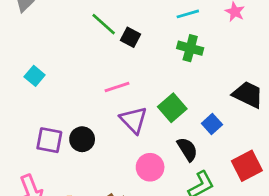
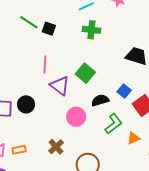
pink line: (117, 87) -> (45, 65), turned -60
blue square: (212, 124) -> (124, 91), moved
black semicircle: (187, 149) -> (100, 100), turned -66

